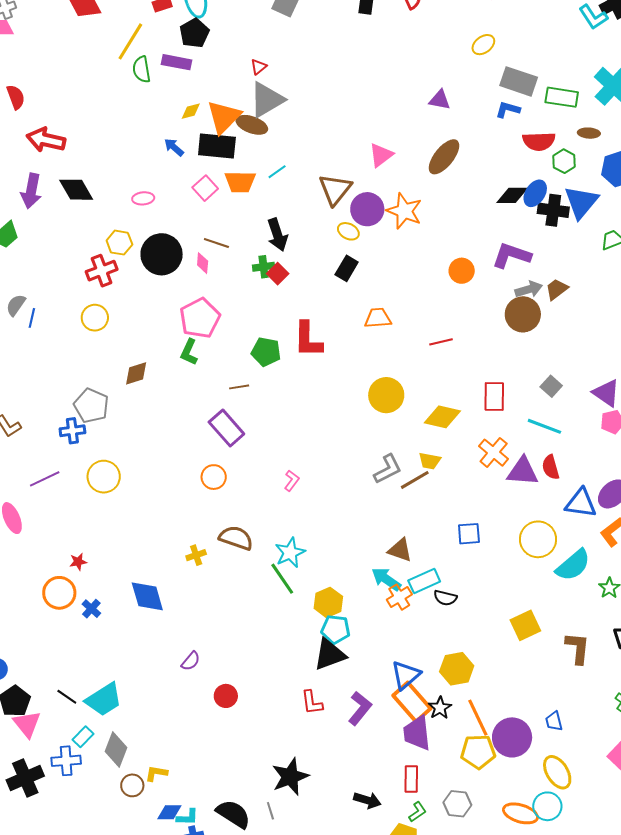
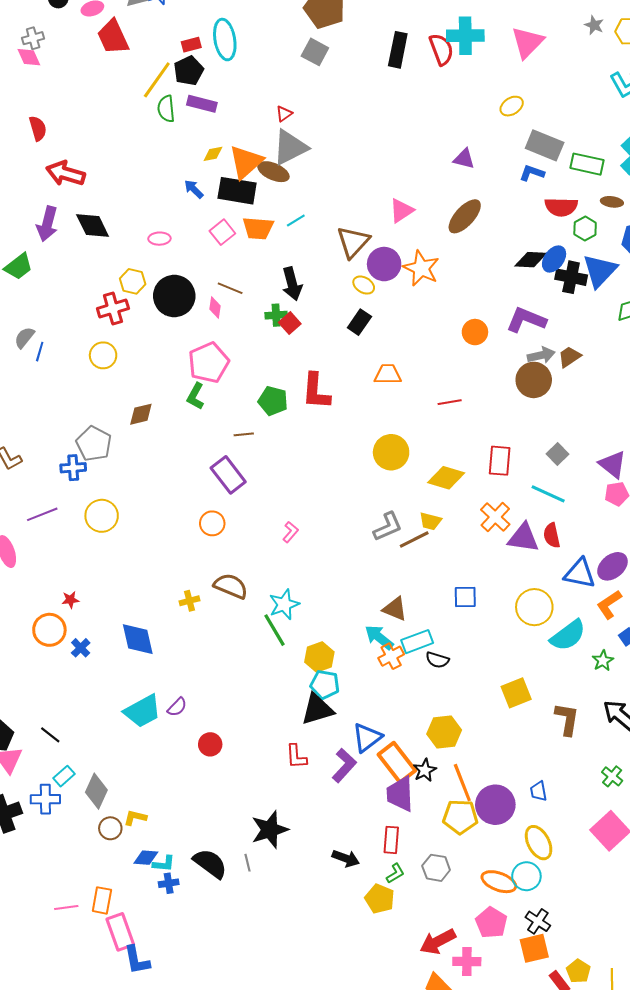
black pentagon: (194, 33) -> (189, 71), moved
blue triangle: (406, 675) -> (367, 738), moved
cyan trapezoid: (104, 700) -> (143, 711), moved

